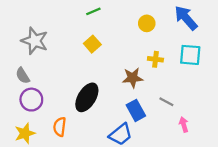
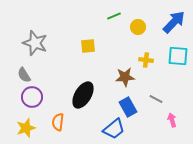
green line: (93, 11) -> (114, 16), moved
blue arrow: (186, 18) -> (174, 22), turned 85
yellow square: (92, 44) -> (88, 46), turned 35

